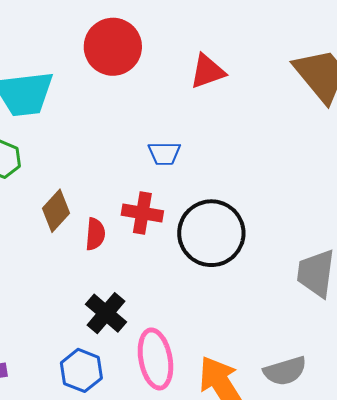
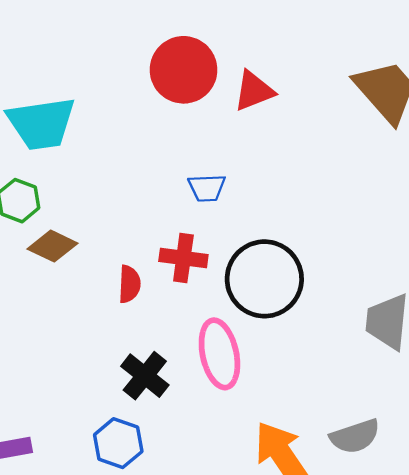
red circle: (113, 47) -> (184, 70), moved
brown diamond: (56, 211) -> (53, 246), moved, turned 75
pink ellipse: (155, 359) -> (219, 354), moved

